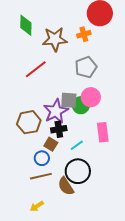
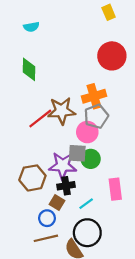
orange cross: (84, 34) -> (94, 96), moved, size x1.5
brown star: (55, 39) -> (62, 111), moved
pink circle: (91, 97) -> (87, 132), moved
purple star: (56, 111) -> (63, 166), turned 30

